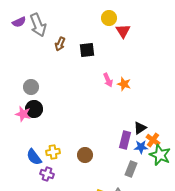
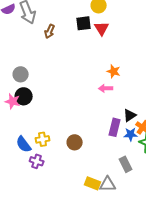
red triangle: (123, 31) -> (102, 28), moved
black square: (87, 50) -> (84, 23), moved
pink arrow: (108, 80) -> (106, 88), moved, turned 112
gray rectangle: (131, 169) -> (126, 164), moved, turned -49

